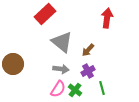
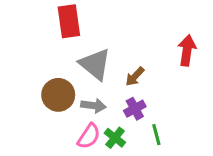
red rectangle: (45, 14) -> (69, 21), turned -55
red arrow: (107, 18) -> (187, 50), moved
brown circle: (13, 64) -> (58, 95), moved

